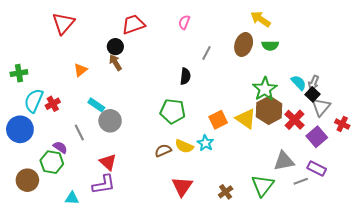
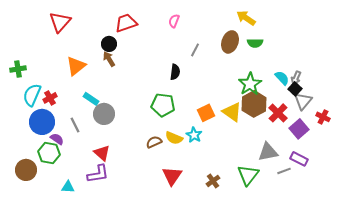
orange triangle: (80, 70) -> (76, 66), size x1.5
blue circle: (20, 129) -> (42, 122), moved

